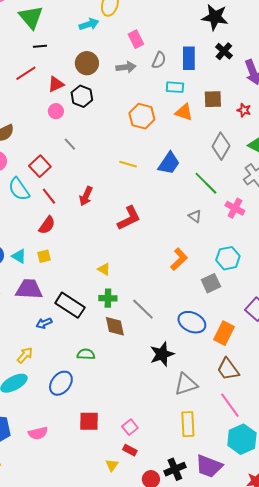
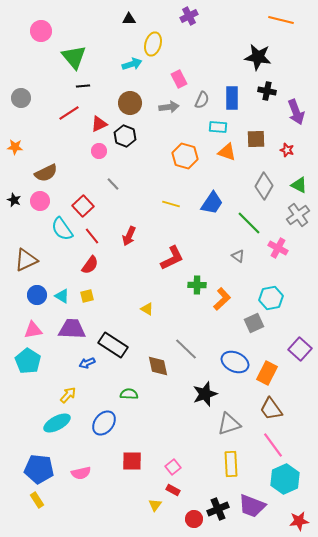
black cross: (224, 51) -> (267, 91), turned -30
green cross: (108, 298) -> (197, 285), moved

